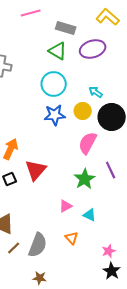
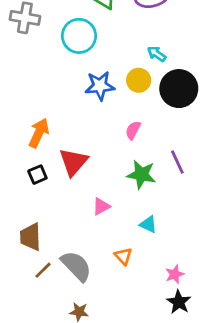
cyan circle: (54, 84) -> (79, 36), moved
pink semicircle: (88, 143) -> (133, 130), moved, size x0.6
green star: (85, 179) -> (141, 175), turned -30
pink triangle: (66, 206) -> (101, 206), moved
gray semicircle: (38, 245) -> (76, 266), turned -65

